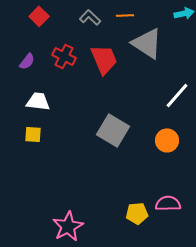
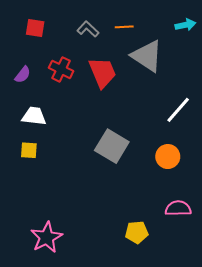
red square: (39, 16) -> (35, 28), turned -36
pink semicircle: (168, 203) -> (178, 208), moved
pink star: (68, 226) -> (47, 237), moved

